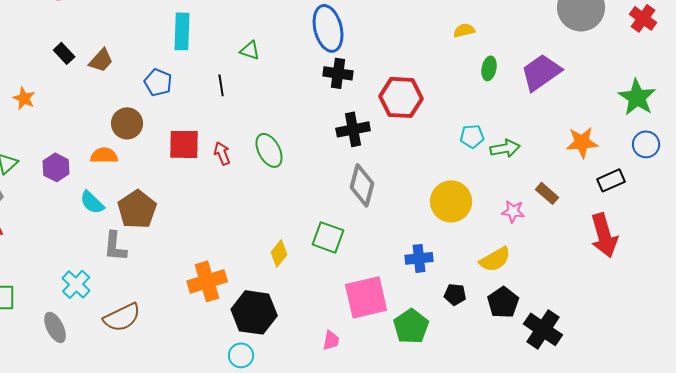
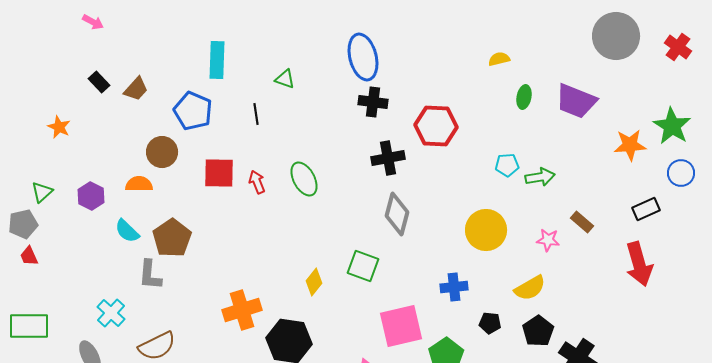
purple trapezoid: (541, 72) -> (576, 101), turned -123
blue pentagon: (158, 82) -> (193, 111), size x1.4
orange star: (582, 142) -> (630, 145), moved

